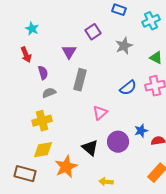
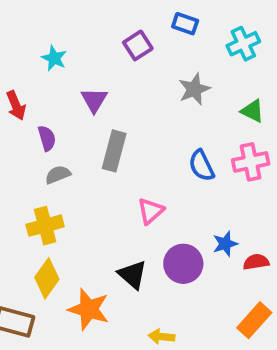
cyan star: (32, 29) -> (54, 58), moved
purple square: (93, 32) -> (138, 45), moved
blue semicircle: (128, 88) -> (201, 166), turned 102
yellow diamond: (43, 150) -> (47, 278), turned -45
orange star: (66, 167) -> (89, 309), turned -30

